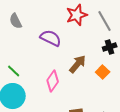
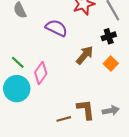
black cross: (110, 47) -> (109, 36), moved
pink diamond: (53, 81) -> (41, 73), moved

